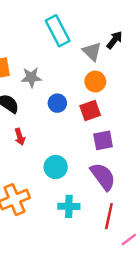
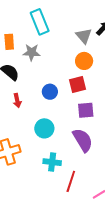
cyan rectangle: (58, 31) -> (40, 22), moved
blue circle: (57, 103) -> (50, 92), moved
red line: (109, 216) -> (71, 181), moved

